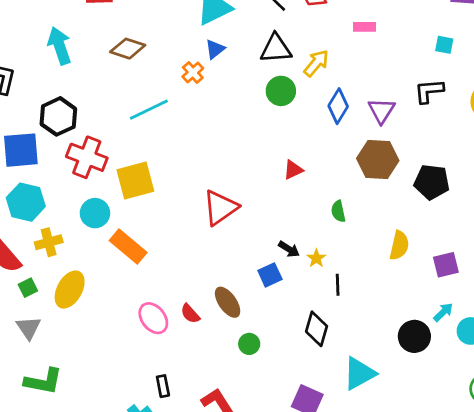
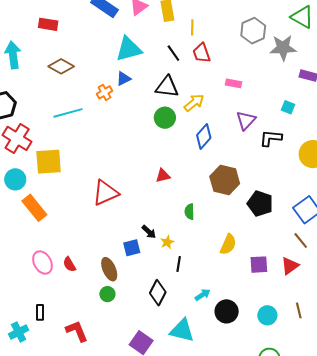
purple triangle: (382, 111) -> (246, 120), moved
brown ellipse: (228, 302) -> (109, 269), moved
cyan arrow: (443, 312) -> (203, 295), moved
cyan triangle: (359, 373) -> (182, 330), turned 32

